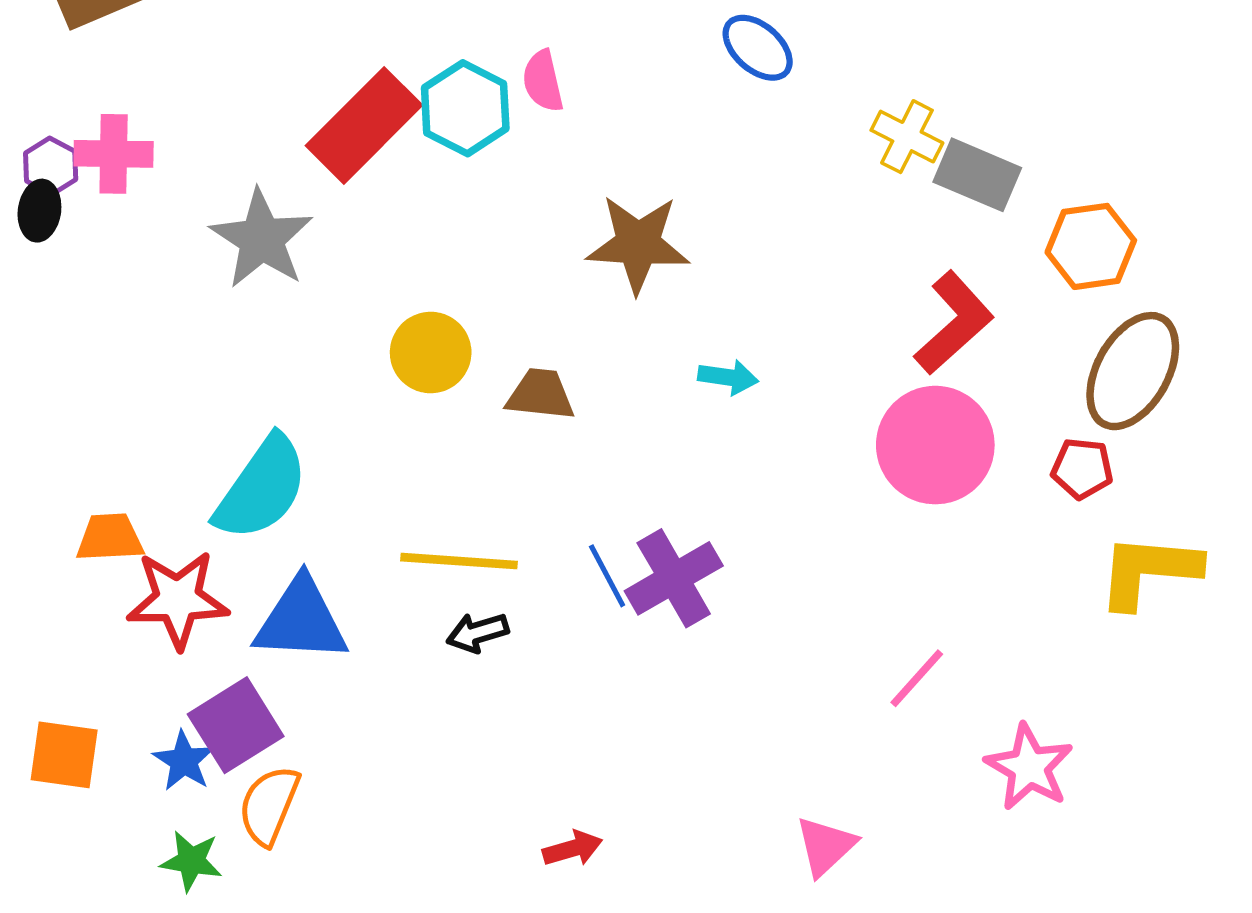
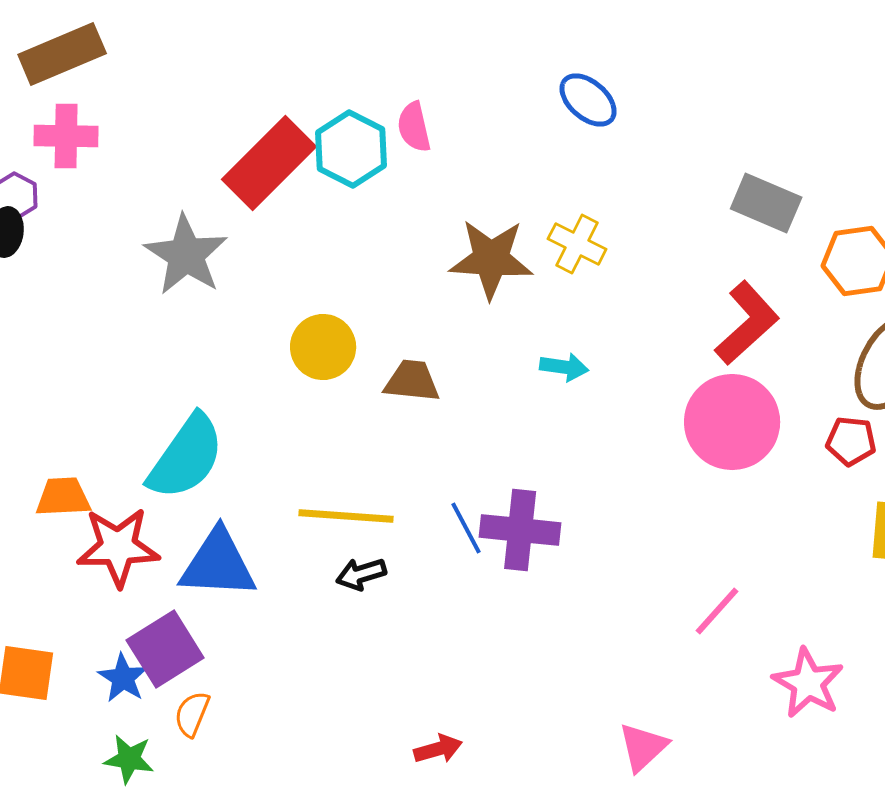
yellow cross: (907, 137) -> (577, 244), moved
pink cross: (114, 154) -> (66, 136), moved
purple cross: (674, 578) -> (520, 530), turned 36
orange semicircle: (269, 805) -> (192, 714), size x0.7

